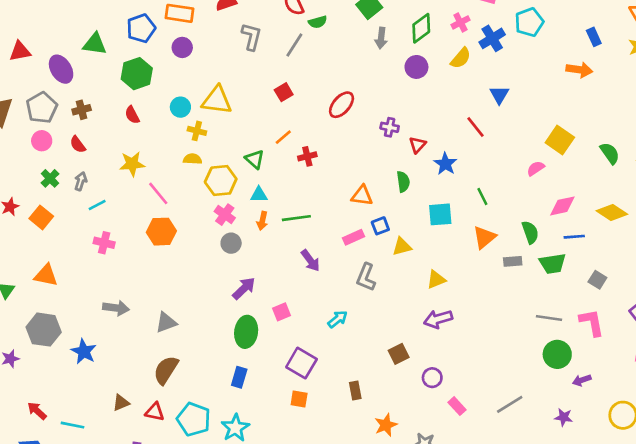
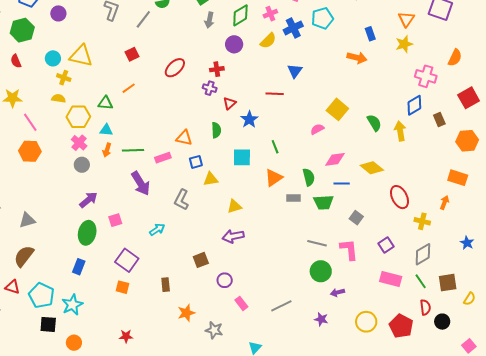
red line: (475, 127) -> (275, 94), turned -54
red cross: (307, 156) -> (217, 69), moved
green triangle: (255, 159) -> (105, 103), turned -42
pink rectangle: (353, 237) -> (163, 158), moved
purple arrow: (310, 261) -> (141, 183), size x1.4

